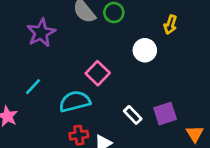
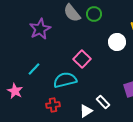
white rectangle: (133, 115) -> (103, 102), moved
red cross: (79, 135) -> (53, 105), moved

